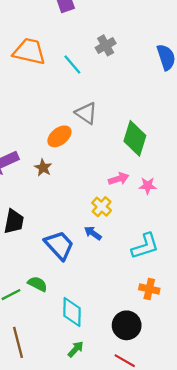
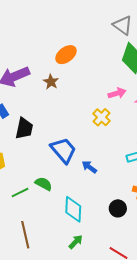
gray triangle: (86, 113) -> (123, 25), moved
blue arrow: (93, 233) -> (89, 167), moved
black circle: (127, 325) -> (118, 208), moved, size x0.7

